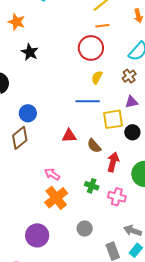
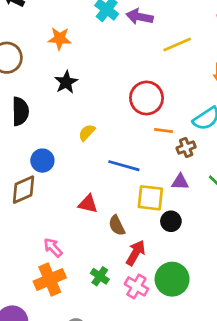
orange star: (17, 22) -> (60, 39), turned -30
orange line: (102, 26) -> (164, 131), moved
yellow semicircle: (97, 77) -> (87, 133), moved
pink cross: (117, 197) -> (136, 286), moved

